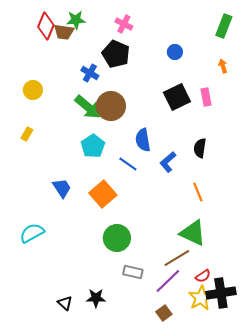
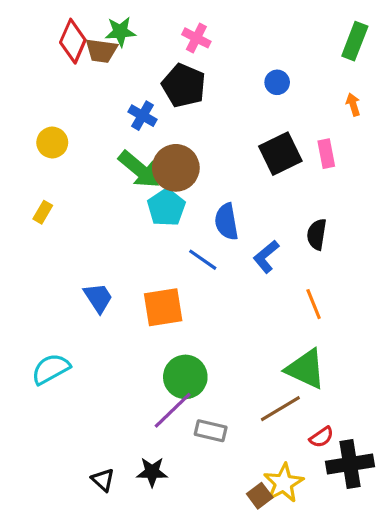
cyan pentagon: (93, 146) -> (166, 207), moved
orange square: (103, 194) -> (163, 307), turned 32
purple line: (168, 281) -> (173, 410), moved
yellow star: (201, 298) -> (283, 483), moved

